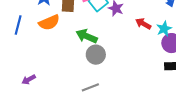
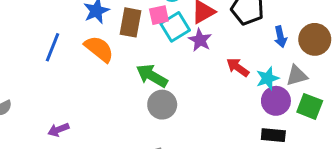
orange semicircle: (49, 22) -> (99, 49), turned -125

